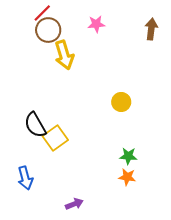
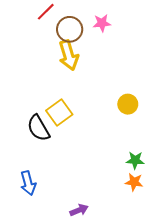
brown circle: (48, 30) -> (70, 29), moved
yellow square: (55, 138) -> (59, 112), moved

